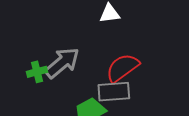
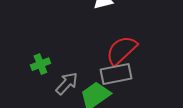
gray arrow: (62, 63) -> (67, 83), moved, size x0.7

